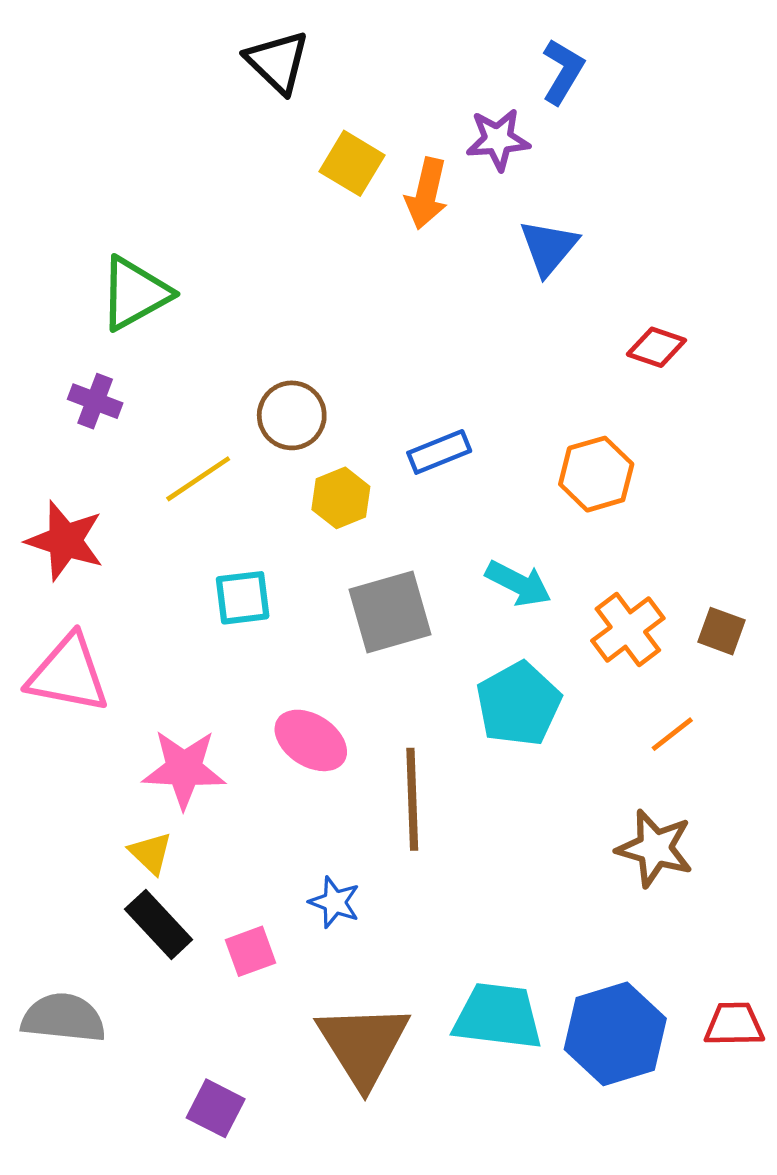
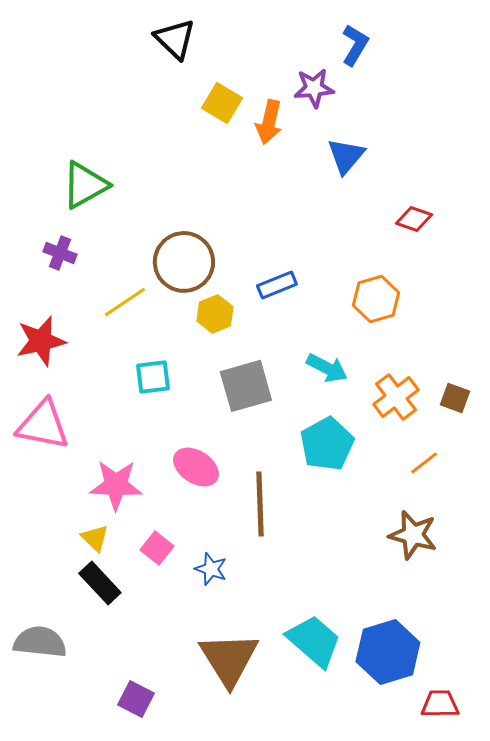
brown circle: (292, 415) -> (184, 262), size x1.4
red star: (65, 541) -> (41, 341), turned -30
pink square: (251, 951) -> (157, 548), moved, turned -32
cyan trapezoid: (498, 1016) -> (314, 641), turned 34
red trapezoid: (734, 1024) -> (440, 704), moved

